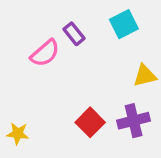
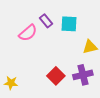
cyan square: (124, 24) -> (69, 24), moved, turned 30

